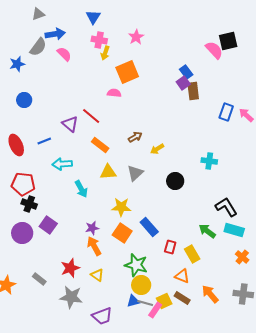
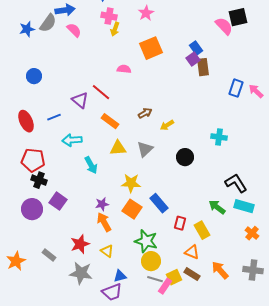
blue star: (17, 64) -> (27, 29), moved
orange square: (127, 72) -> (151, 48), moved
blue triangle: (133, 301) -> (120, 276), moved

